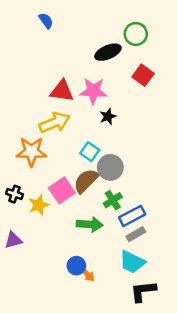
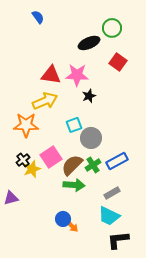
cyan square: (90, 152) -> (74, 125), turned 35
brown semicircle: (86, 181) -> (72, 165), moved
black cross: (15, 194) -> (23, 160), moved, turned 32
blue rectangle: (132, 216) -> (117, 161), moved

